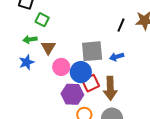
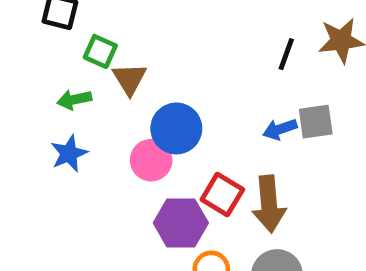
brown triangle: (48, 47) -> (129, 79), moved
gray square: (92, 51) -> (316, 122), moved, size x0.7
blue circle: (81, 72) -> (176, 128), moved
red square: (91, 83) -> (222, 195), turned -30

